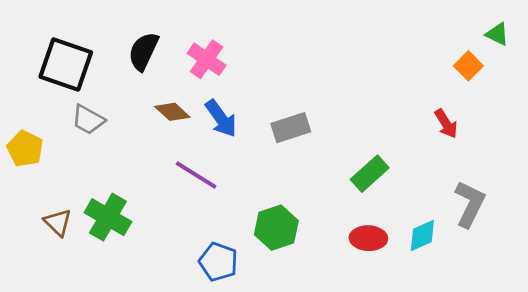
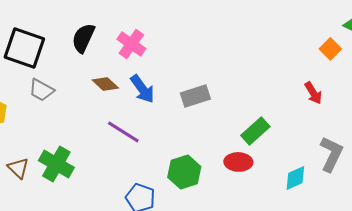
red ellipse: (368, 238) -> (238, 162), moved

